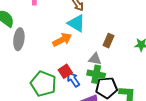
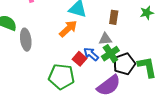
green cross: (96, 74) -> (110, 54), turned -30
blue arrow: (73, 79) -> (91, 54), moved

